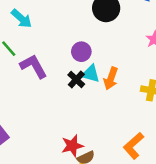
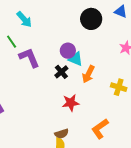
cyan triangle: (91, 74) -> (76, 59), moved
red star: (72, 146) -> (71, 103), moved

